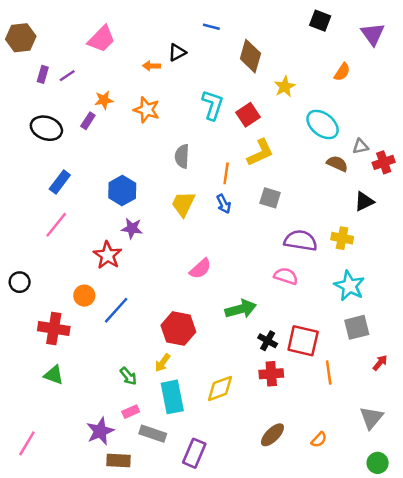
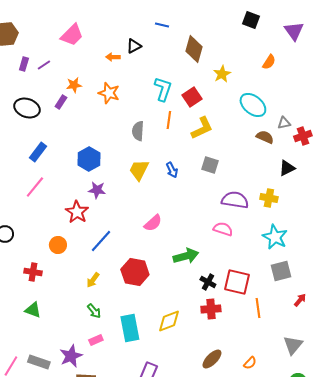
orange line: (226, 173) -> (169, 120), moved
blue line: (116, 310) -> (101, 241), moved
red cross: (54, 329) -> (33, 272), size x0.7
yellow arrow: (163, 363) -> (93, 280), moved
gray rectangle: (153, 434) -> (39, 362), moved

